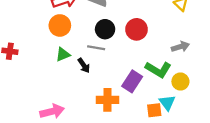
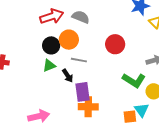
orange circle: (60, 25) -> (69, 40), moved
black circle: (105, 29) -> (51, 45), moved
purple rectangle: (132, 81) -> (83, 92), moved, turned -42

